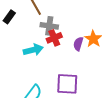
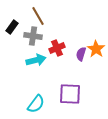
gray cross: (49, 26) -> (33, 36), moved

